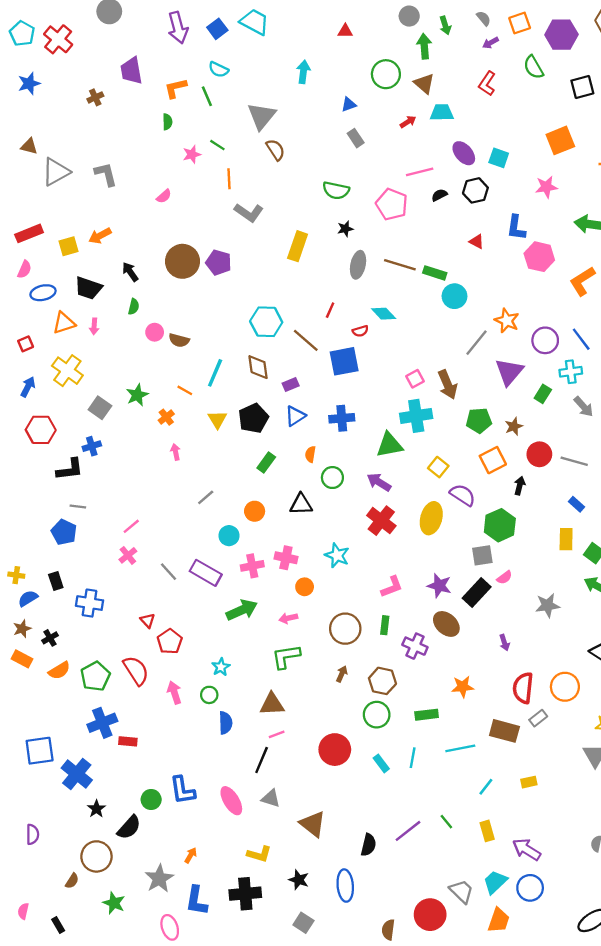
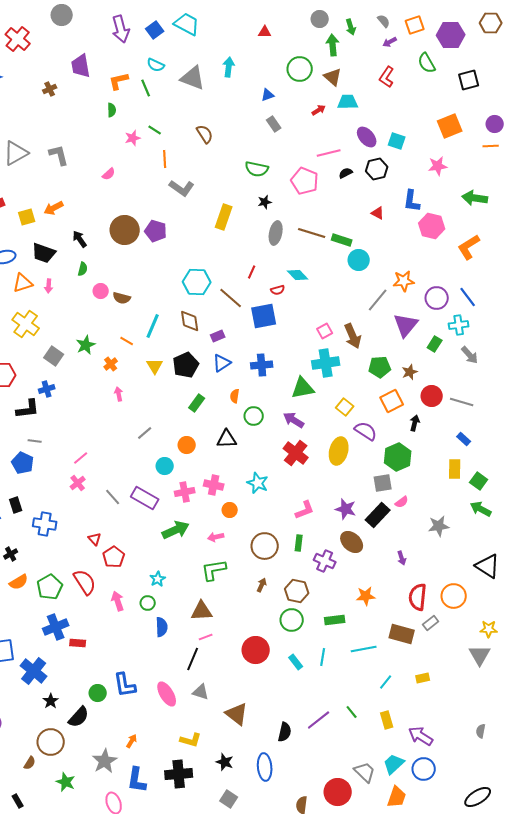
gray triangle: (262, 116) -> (193, 78), moved, turned -48
orange star: (507, 321) -> (404, 281), turned -30

